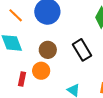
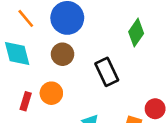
brown circle: (48, 50) -> (63, 54), moved

